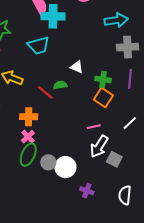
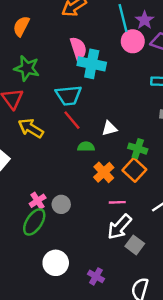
white triangle: (77, 67) -> (109, 128), turned -48
red line: (45, 92) -> (72, 120), moved
orange cross: (29, 117) -> (104, 172), moved, turned 36
gray circle: (48, 162) -> (61, 204), moved
white circle: (65, 167) -> (56, 263), moved

